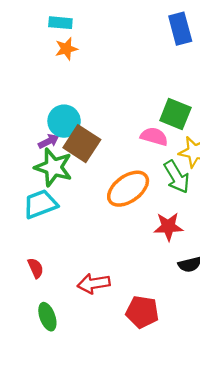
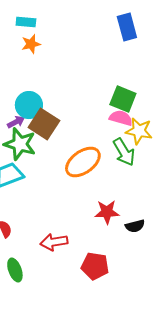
pink semicircle: (154, 136) -> (121, 118), moved
red star: (168, 227) -> (107, 212), moved

